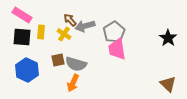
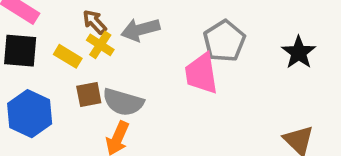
brown arrow: (70, 20) -> (95, 22), moved
yellow rectangle: (41, 32) -> (68, 56), moved, turned -64
gray pentagon: (114, 32) -> (224, 41), moved

